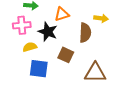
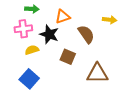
yellow arrow: (101, 18) -> (110, 20), moved
brown semicircle: (85, 33) -> (86, 34), turned -36
blue square: (39, 69) -> (29, 79), moved, turned 36

